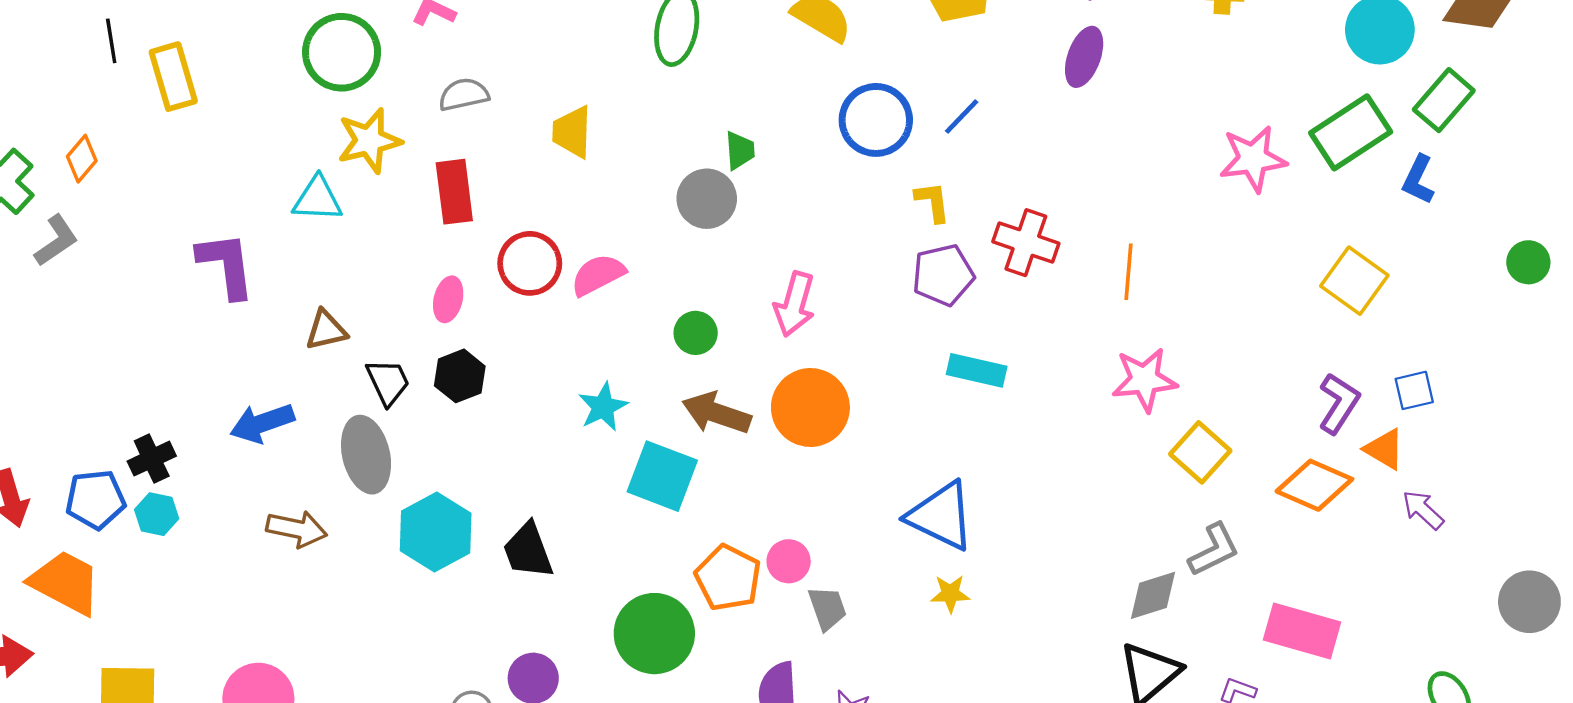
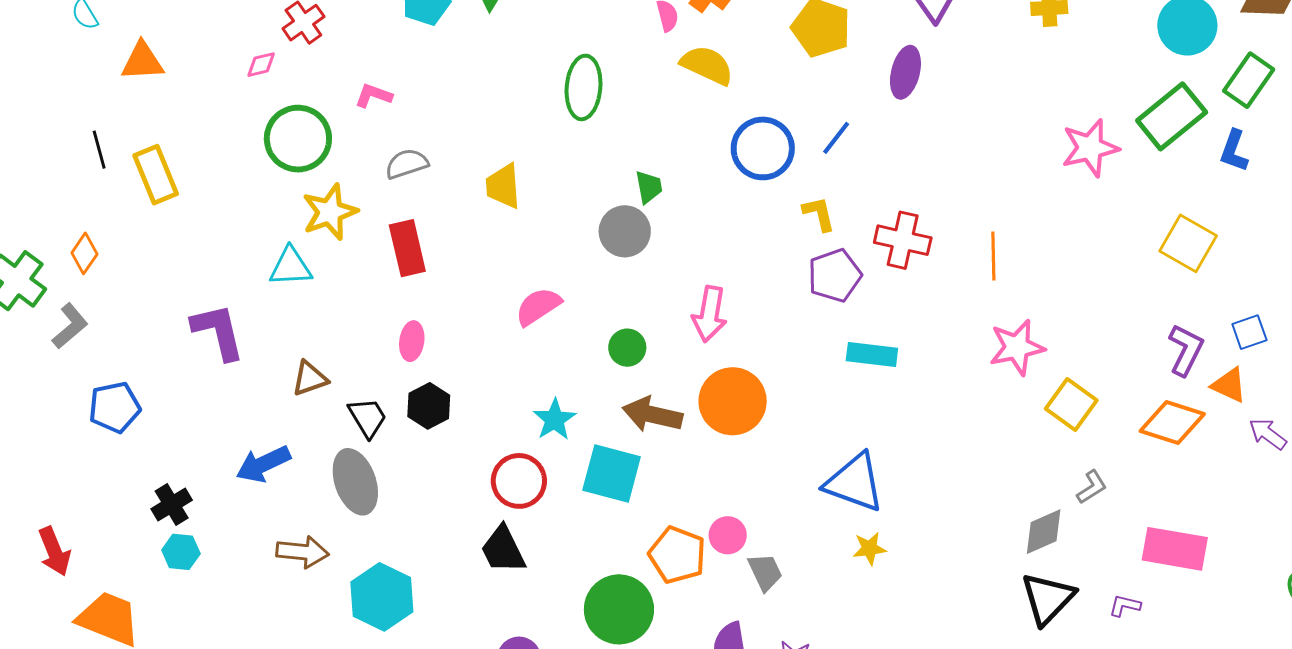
purple ellipse: (1084, 57) -> (905, 72), moved
red circle: (530, 263) -> (519, 481), moved
blue pentagon: (95, 499) -> (115, 407), moved
cyan hexagon: (436, 532) -> (382, 597), moved
gray L-shape: (1214, 550) -> (1092, 487), size x0.7

